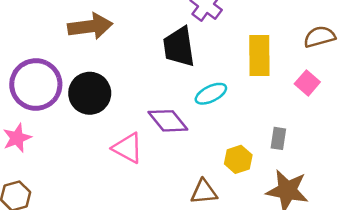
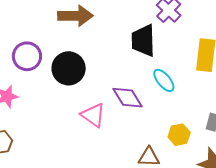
purple circle: (36, 84) -> (27, 56), size x0.7
cyan ellipse: (211, 94) -> (164, 80), turned 70

